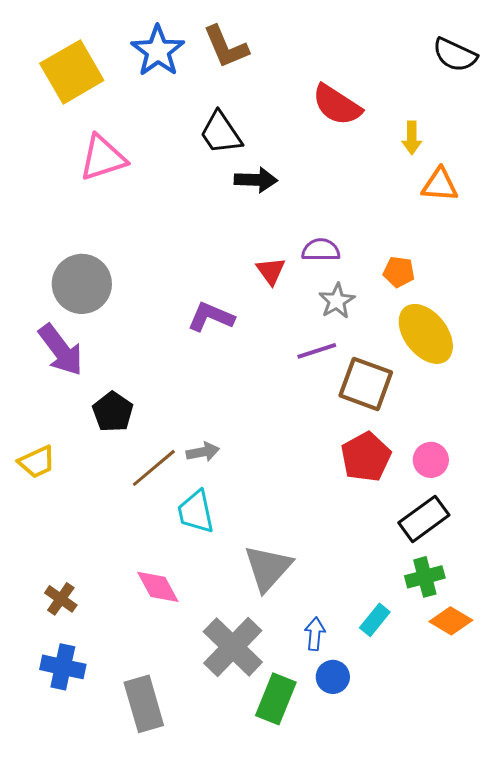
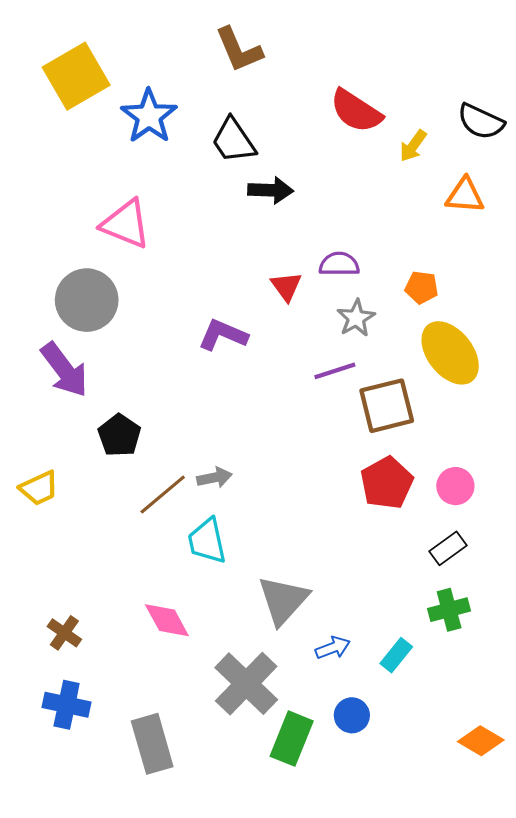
blue star: (158, 51) -> (149, 116), moved
black semicircle: (455, 55) -> (481, 122), moved
yellow arrow: (412, 138) -> (413, 146), moved, turned 36
pink triangle: (103, 158) -> (126, 224), moved, turned 40
brown square: (366, 384) -> (387, 406), turned -34
black rectangle: (424, 519) -> (448, 548), size x0.7
orange diamond: (451, 621) -> (481, 741), moved
blue arrow: (315, 634) -> (333, 648), moved, turned 64

